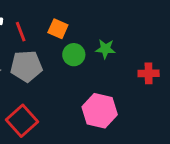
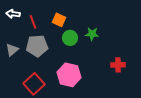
red cross: (149, 73) -> (118, 65), moved
pink hexagon: (100, 111) -> (69, 75), moved

